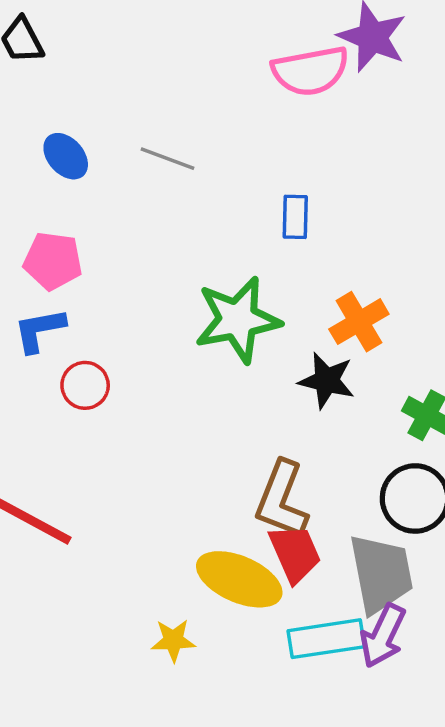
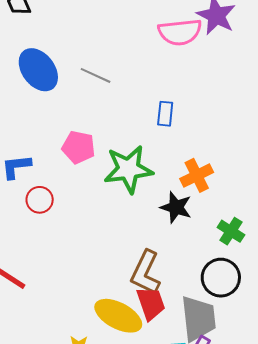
blue ellipse: (66, 156) -> (38, 70), size x1.6
pink pentagon: (53, 261) -> (78, 147), moved

